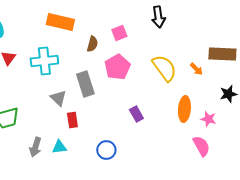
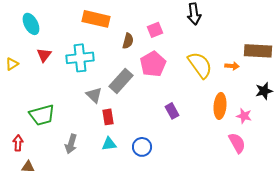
orange arrow: (196, 69) -> (232, 66), turned -40
gray rectangle: (85, 84) -> (121, 81), turned 60
cyan triangle: (59, 147) -> (109, 144), moved

